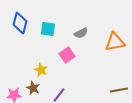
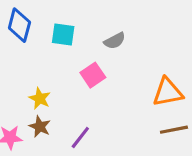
orange triangle: (115, 42) -> (168, 92), moved
yellow star: (41, 70) -> (40, 98), moved

